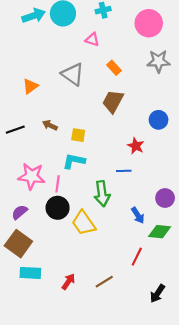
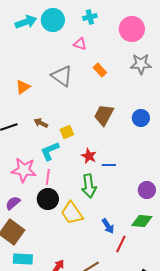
brown trapezoid: (113, 101) -> (104, 115), moved
yellow square: (78, 135) -> (67, 132), turned -32
red star: (136, 146) -> (89, 156), moved
cyan L-shape: (74, 161) -> (50, 151), moved, turned -35
blue arrow: (138, 215) -> (108, 226), moved

